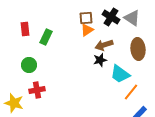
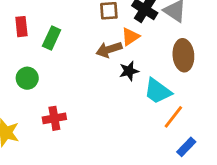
orange triangle: (87, 30) -> (130, 37), moved
brown arrow: (104, 45) -> (109, 49), moved
red cross: (37, 90) -> (54, 118), moved

